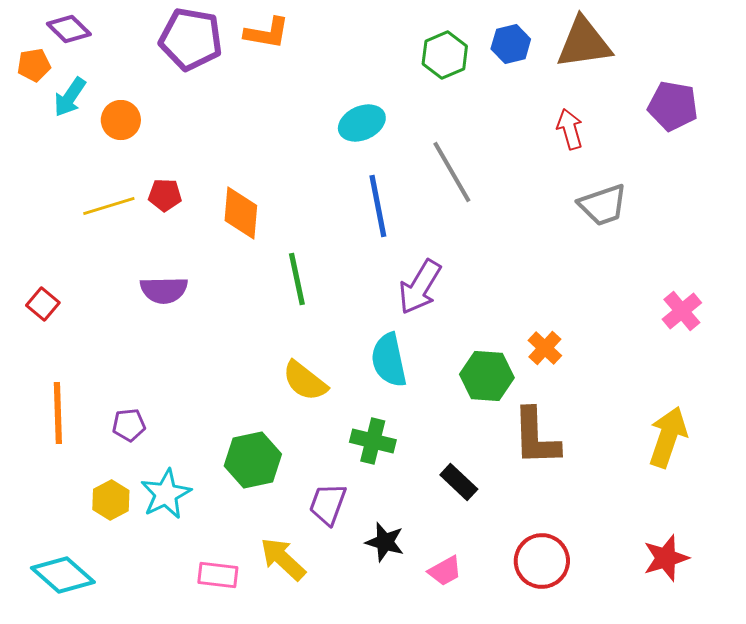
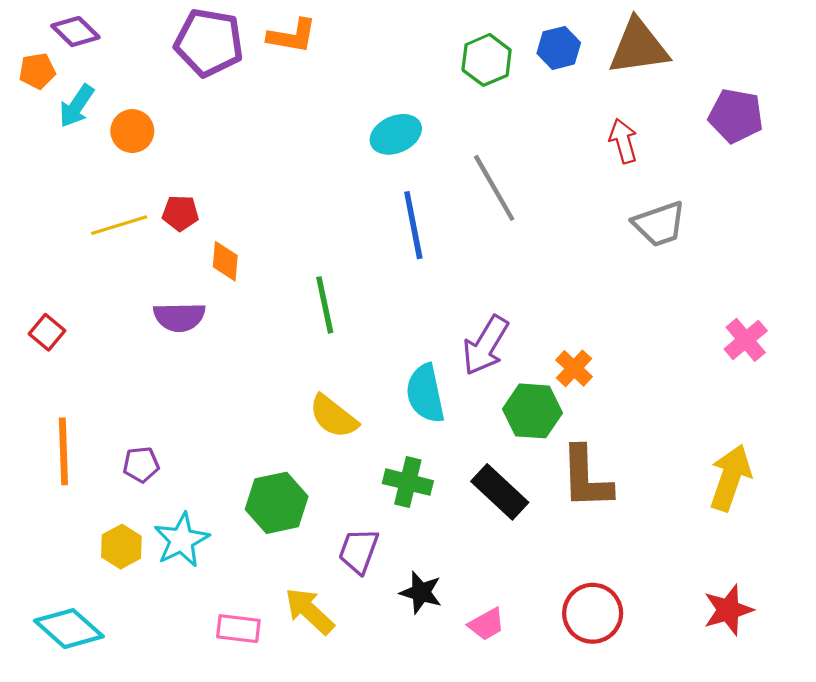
orange diamond: (241, 213) -> (225, 261), moved, size x0.7
purple arrow: (420, 287) -> (485, 345), moved
orange cross: (545, 348) -> (574, 368), moved
black rectangle: (459, 482) -> (500, 492), moved, size x1.4

